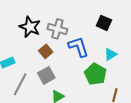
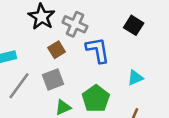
cyan triangle: (110, 54) -> (135, 78), moved
green pentagon: (95, 74) -> (96, 99), moved

